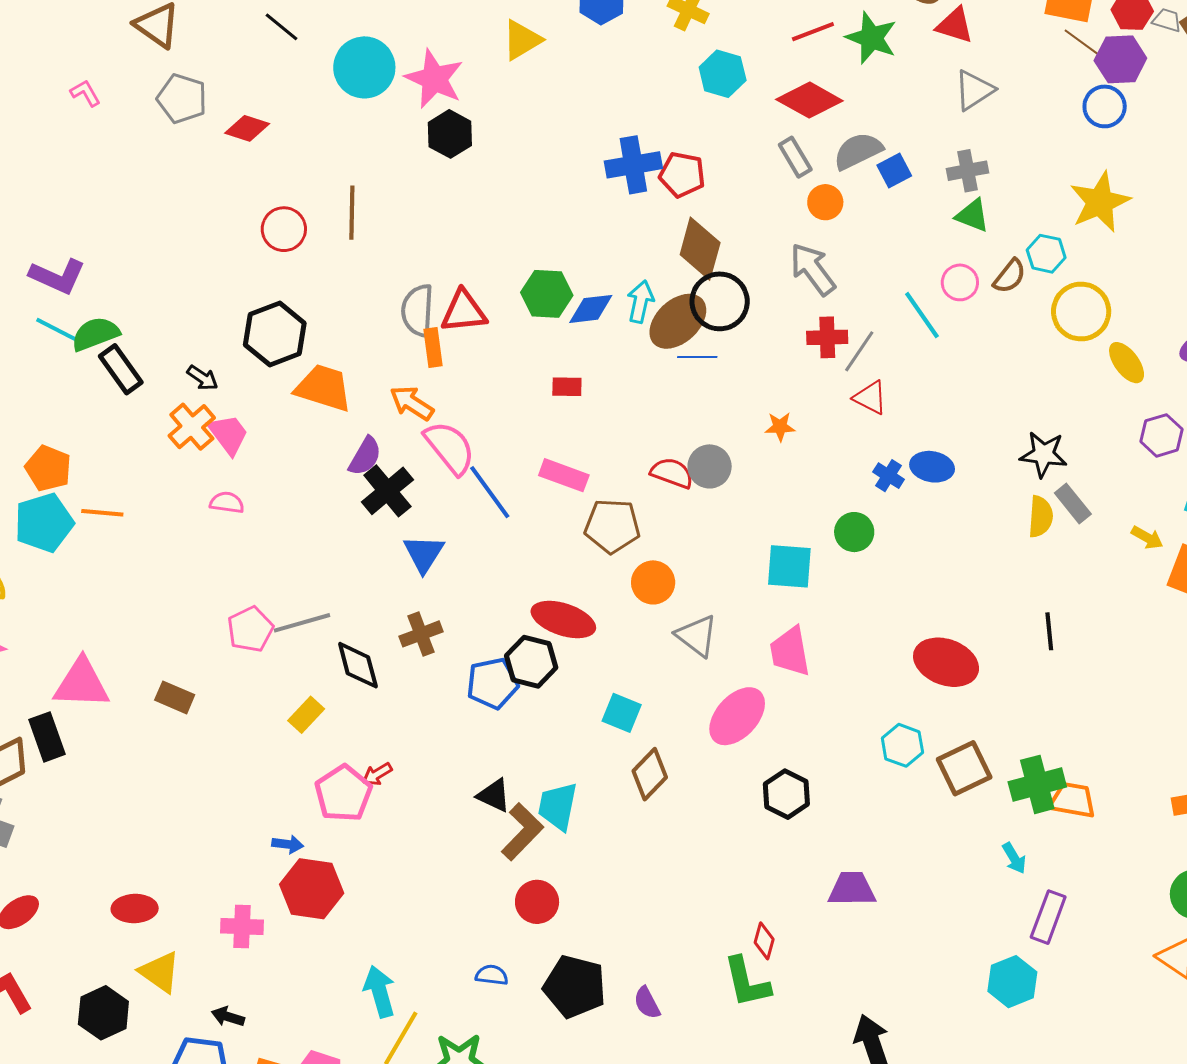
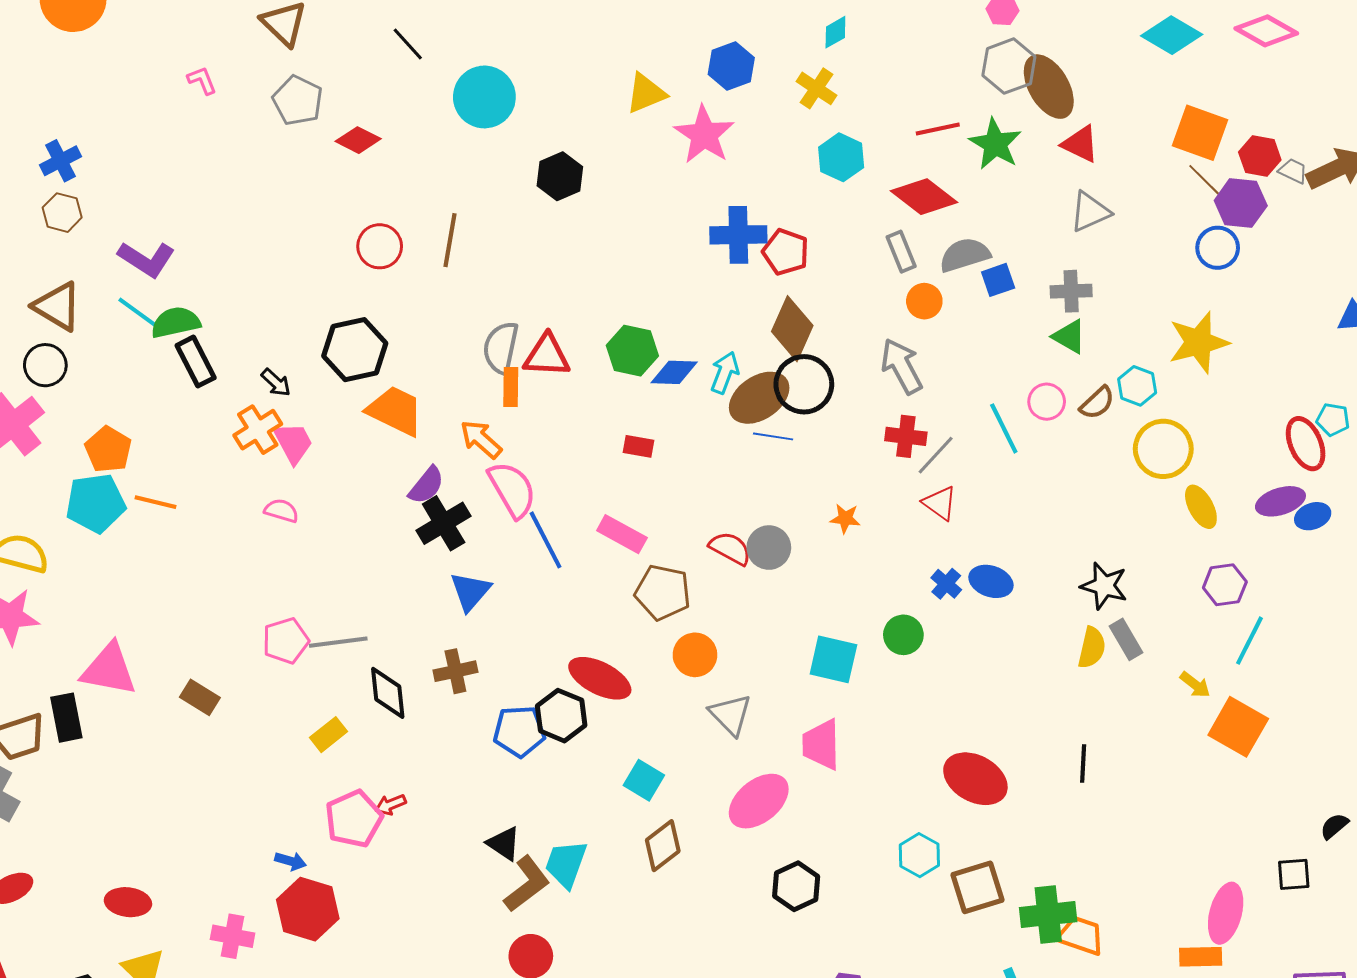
pink star: (434, 79) -> (704, 135), moved

